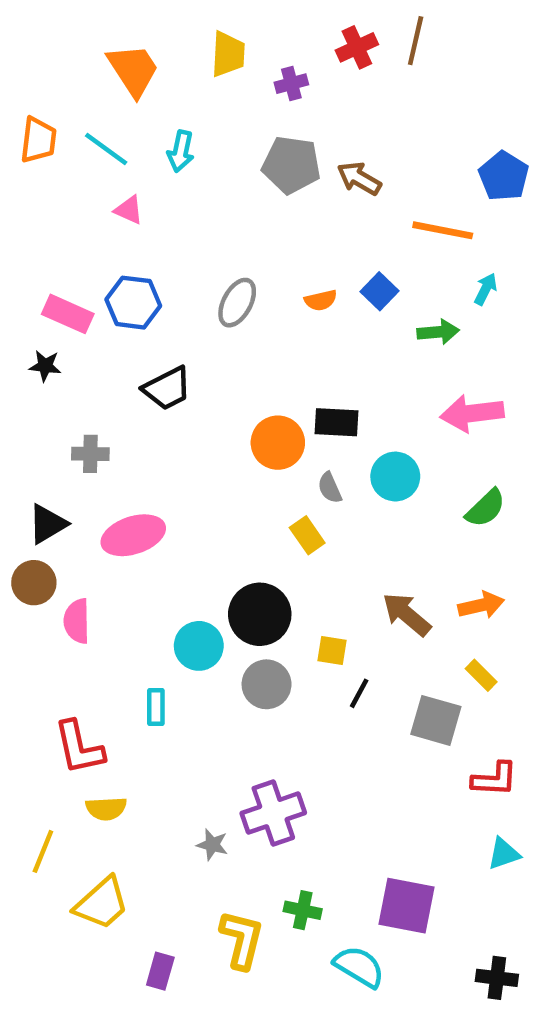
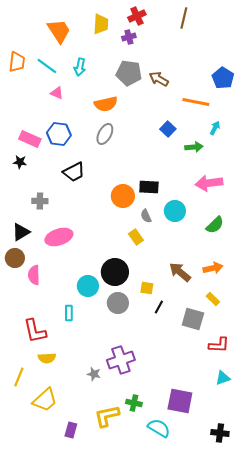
red cross: (357, 47) -> (137, 16), moved
orange semicircle: (321, 300) -> (106, 104), moved, size x1.6
yellow L-shape: (242, 940) -> (107, 416), turned -116

